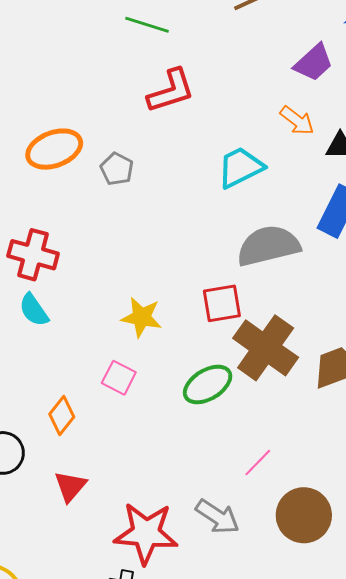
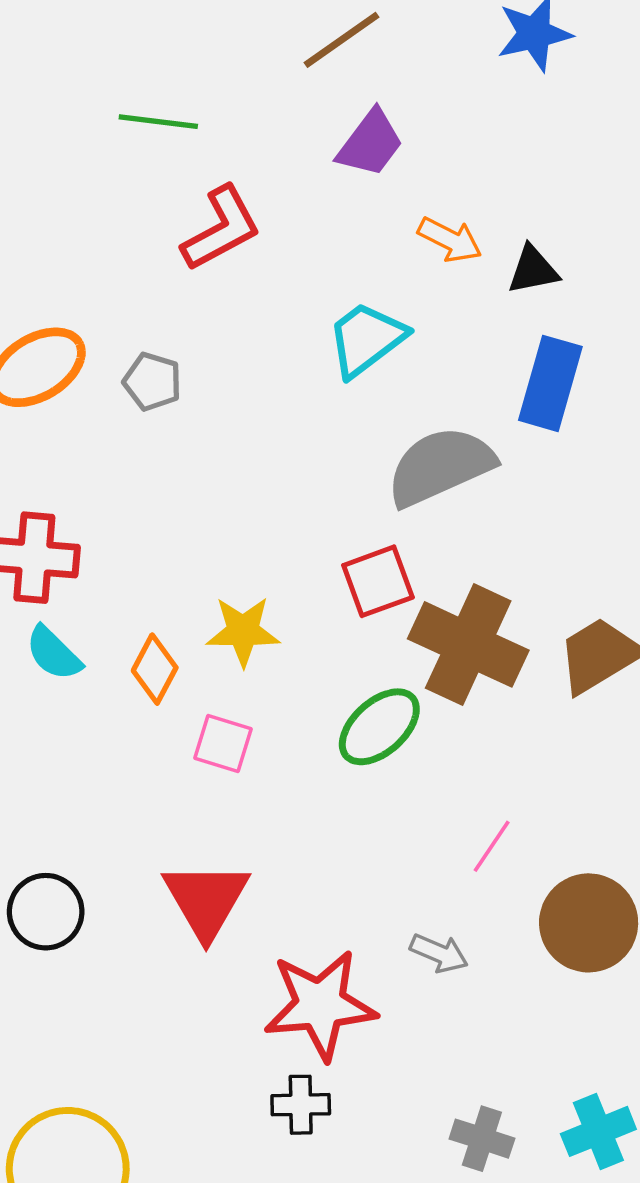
purple trapezoid: (314, 63) -> (370, 143), moved
orange diamond: (62, 415) -> (155, 669), moved
red triangle: (70, 486) -> (206, 900), moved, size x1.5
gray arrow: (217, 517) -> (439, 953), size x0.7

